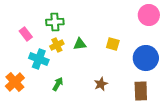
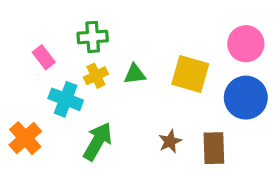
pink circle: (149, 15) -> (246, 44), moved
yellow square: (113, 44) -> (190, 74), size x1.6
green arrow: (58, 84) -> (98, 141), size x1.6
brown rectangle: (141, 91) -> (214, 148), moved

